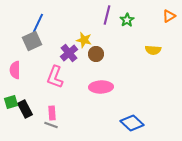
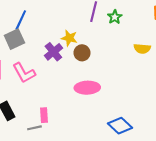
pink L-shape: (55, 77) -> (24, 73), moved, turned -50
pink rectangle: (52, 113) -> (44, 115), moved
gray line: (51, 125) -> (34, 128), turned -32

